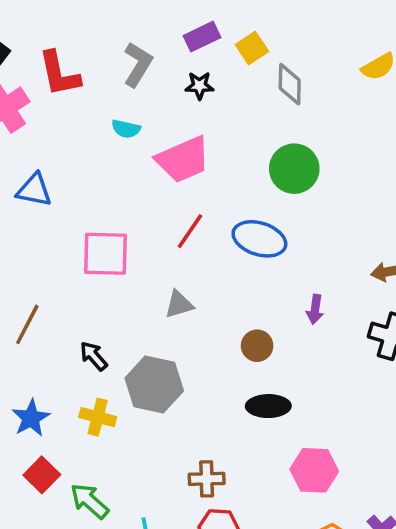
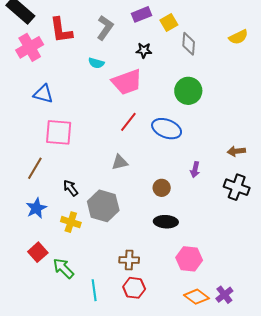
black star: (199, 86) -> (144, 50), moved
pink square: (105, 254) -> (59, 132), moved
blue star: (31, 418) -> (36, 208), moved

